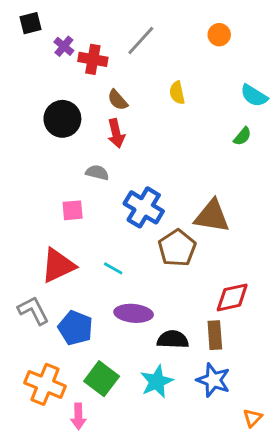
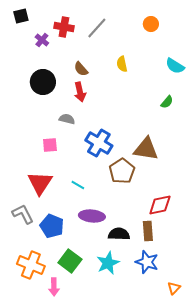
purple cross: (64, 46) -> (42, 40), moved
red cross: (93, 59) -> (64, 27), moved
green semicircle: (242, 136) -> (167, 102), moved
red triangle: (58, 265) -> (40, 183), turned -32

